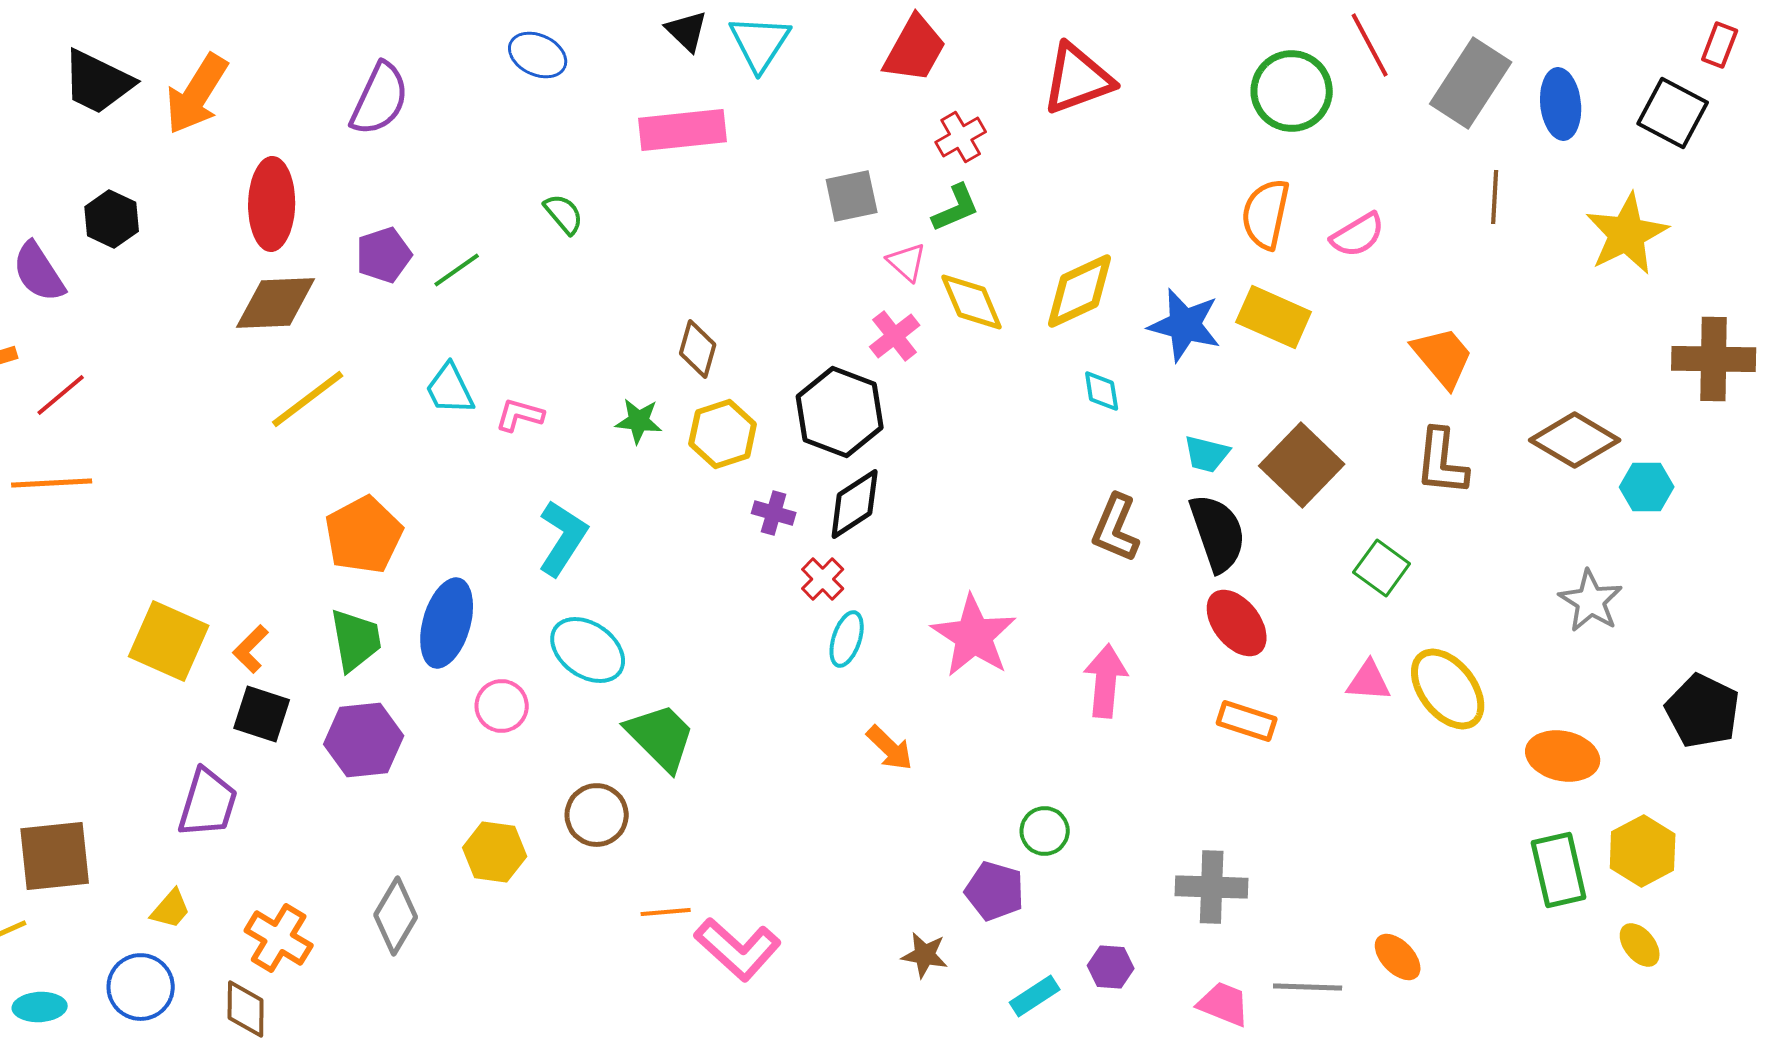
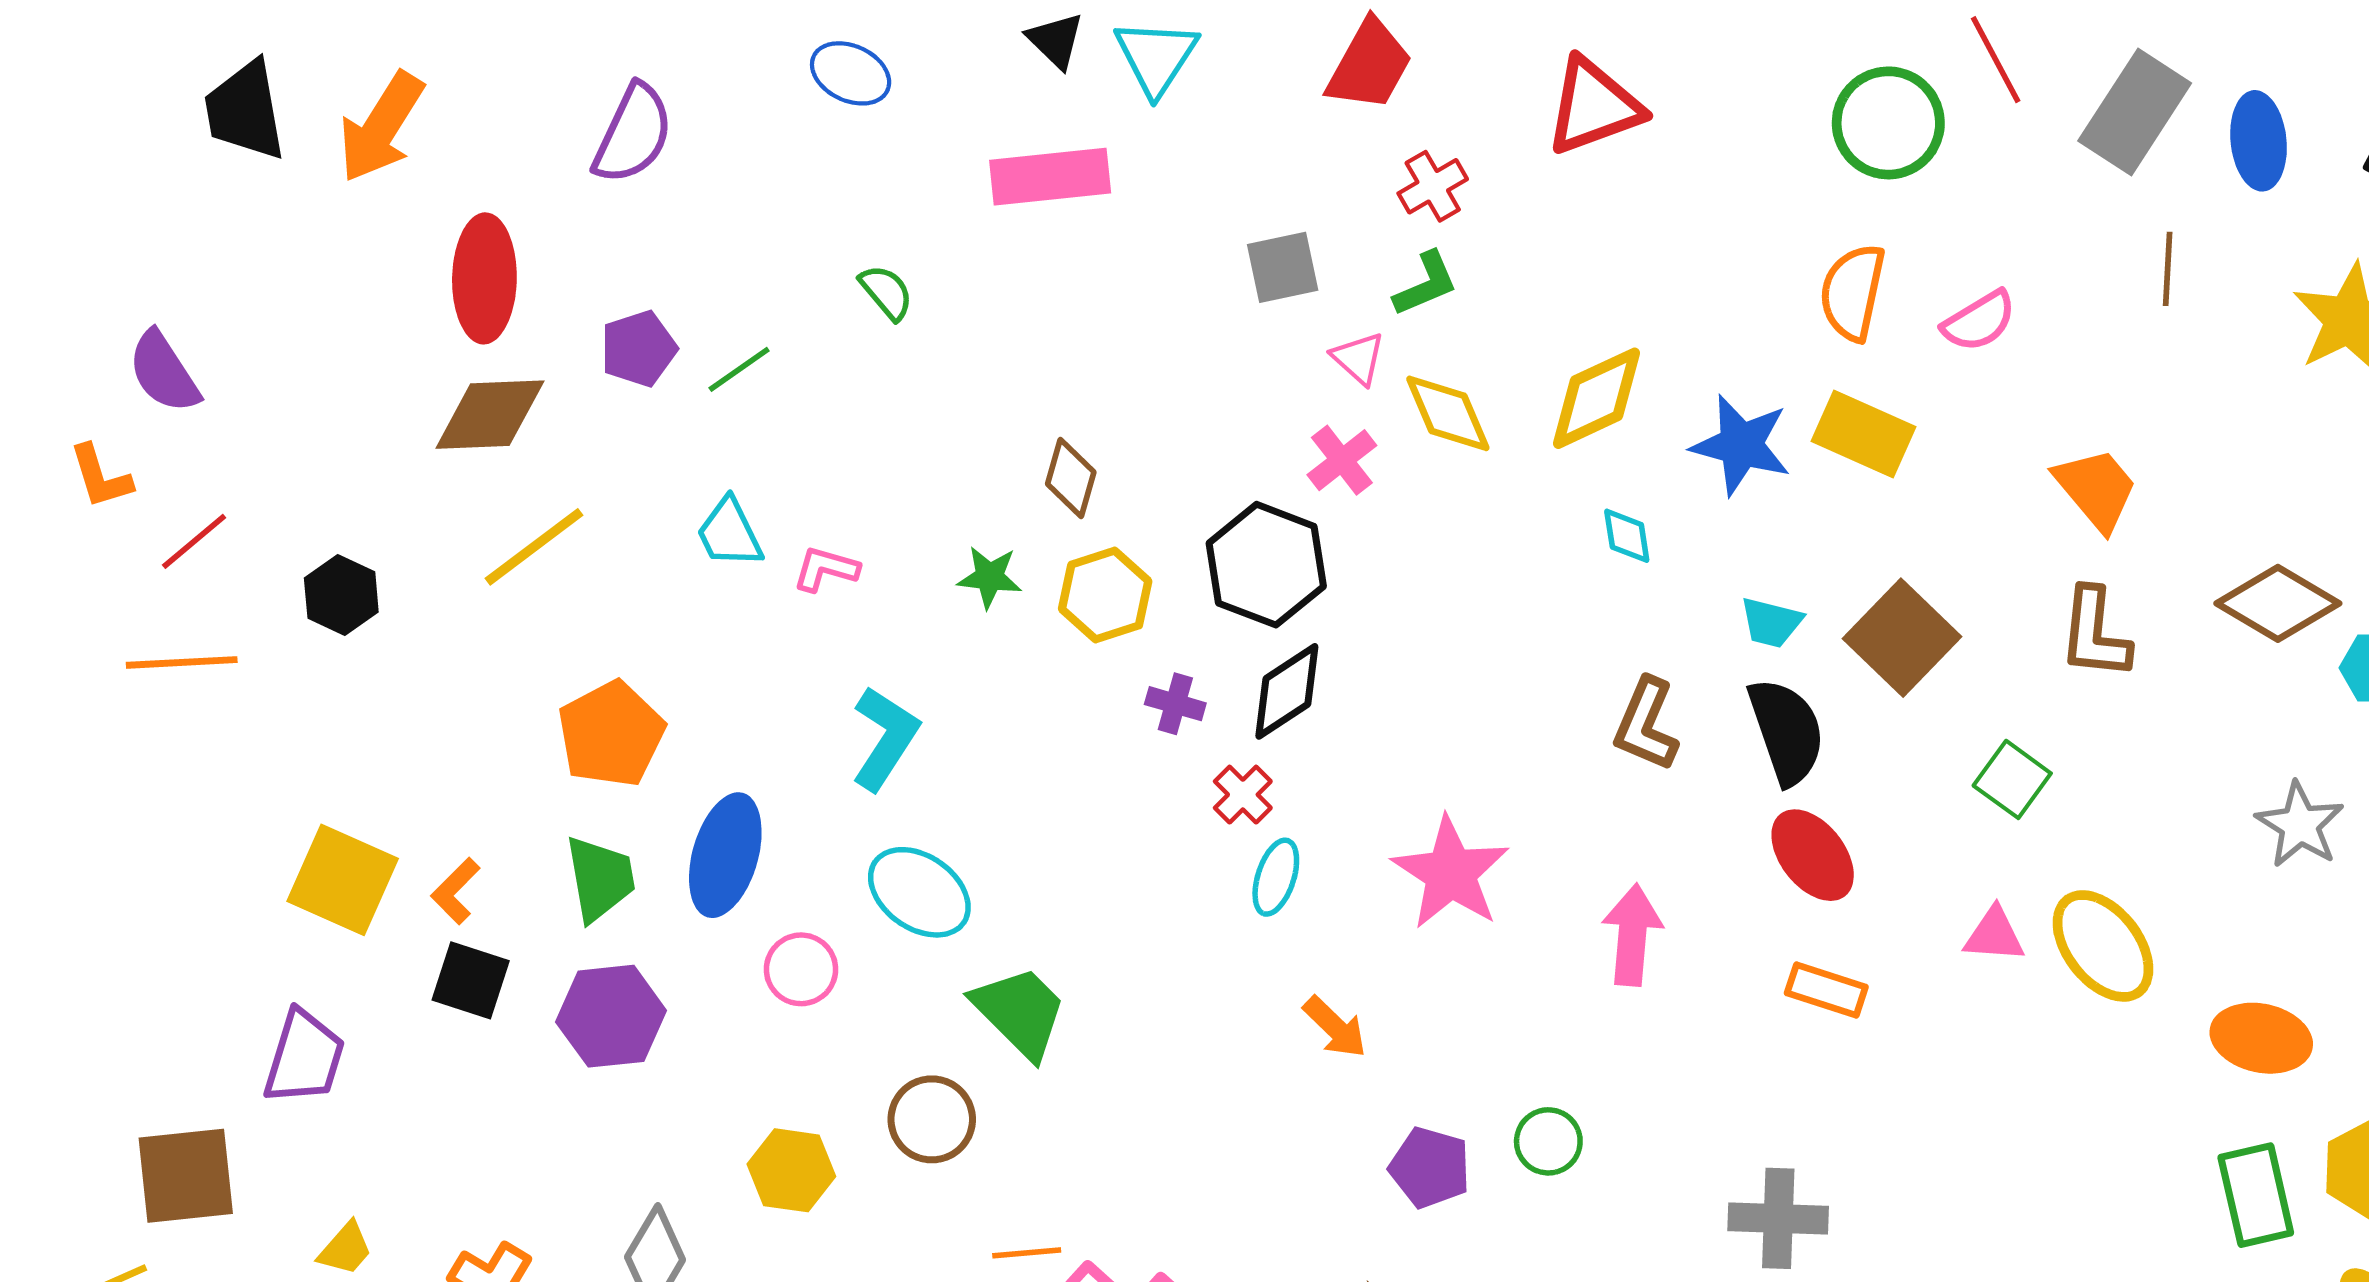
black trapezoid: (98, 82) -> (245, 111), turned 54
black hexagon: (112, 219) -> (341, 595), moved
purple trapezoid: (208, 803) -> (304, 1057), moved
purple pentagon: (995, 891) -> (1430, 1168), moved

